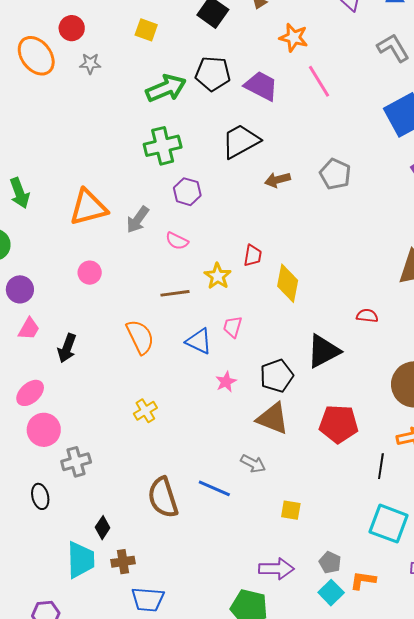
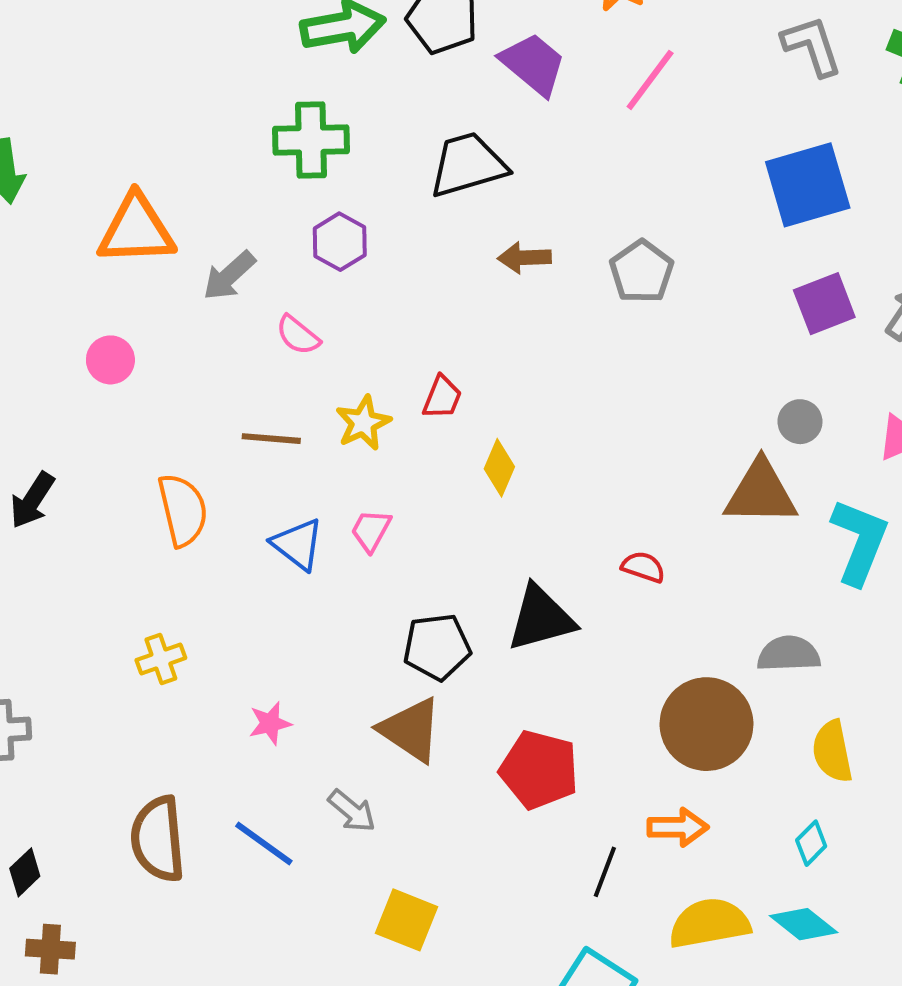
pink line: (319, 81) -> (650, 80), turned 56
yellow diamond: (288, 283) -> (499, 468), size x0.7
pink star: (226, 382) -> (270, 723), moved
yellow square: (291, 510) -> (406, 920), size x1.4

